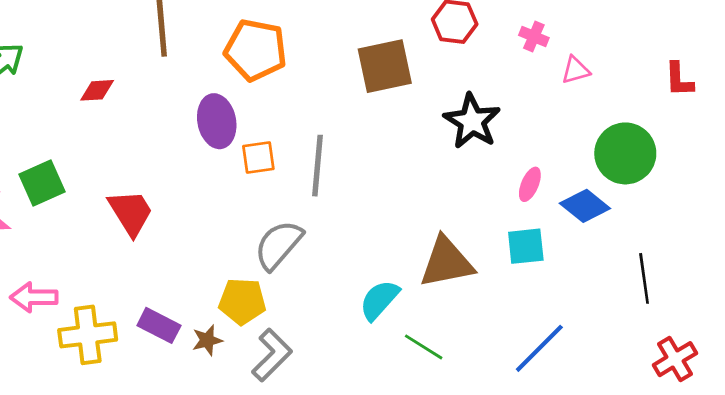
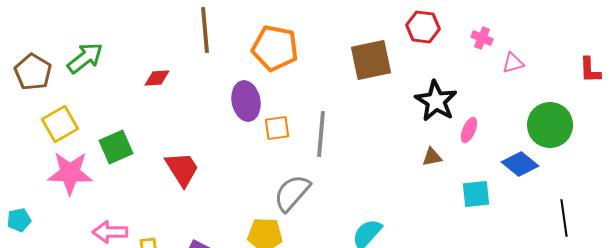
pink ellipse: (530, 184) -> (469, 130), moved
brown triangle: (447, 262) -> (432, 157), moved, size x0.5

